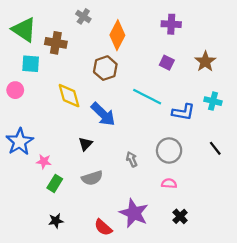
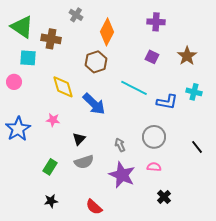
black triangle: (86, 144) -> (79, 139), moved
black line: (215, 148) -> (197, 147), moved
pink star: (44, 161) -> (53, 120), moved
purple star: (134, 213) -> (122, 175), moved

